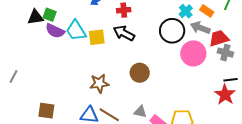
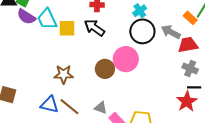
cyan cross: (186, 11) -> (140, 11), moved
orange rectangle: (207, 11) -> (190, 18), moved
pink circle: (193, 53) -> (126, 59), moved
gray cross: (225, 53) -> (190, 68), moved

